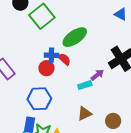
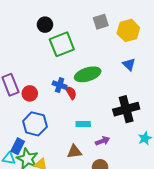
blue triangle: (121, 14) -> (129, 64), moved
red circle: (46, 68) -> (30, 93), moved
purple arrow: (97, 75) -> (102, 141), moved

